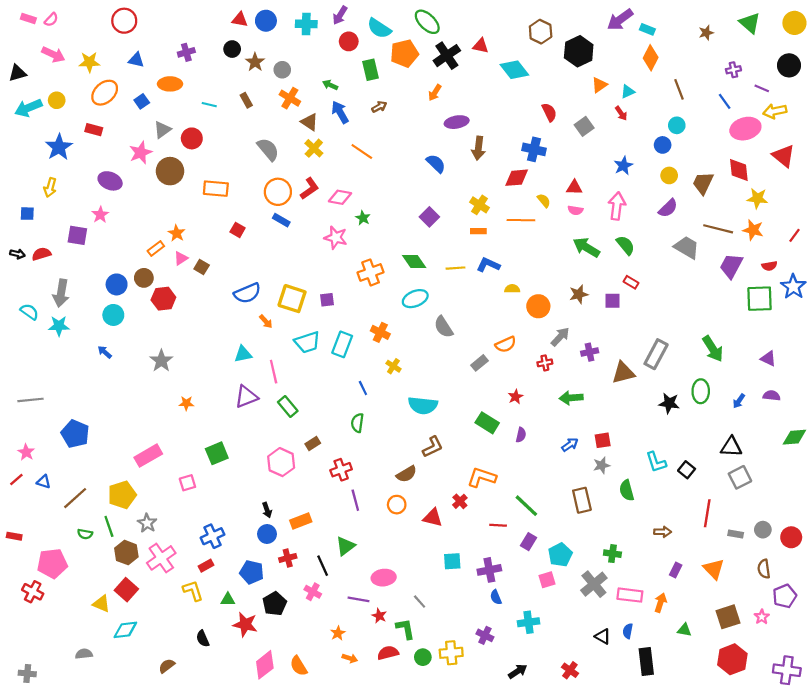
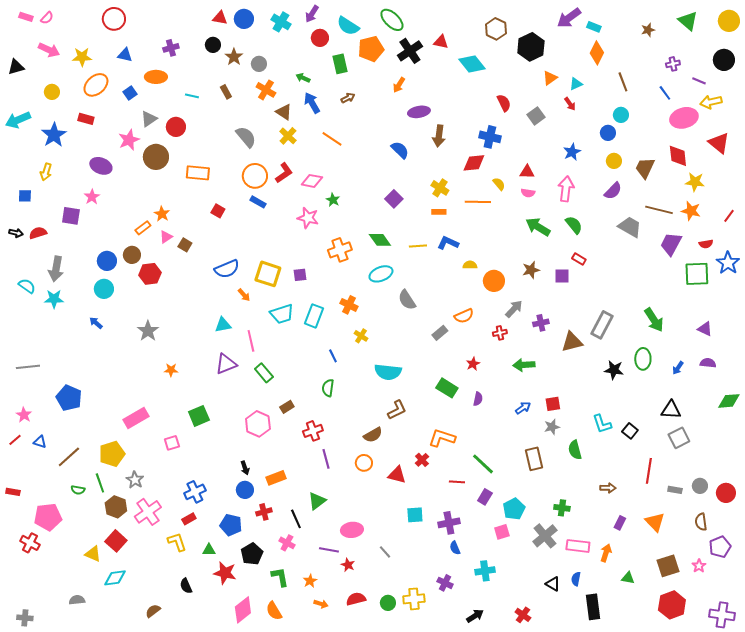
cyan cross: (306, 24) -> (281, 22), turned 30
cyan arrow: (28, 108) -> (18, 120), moved
green L-shape: (405, 629) -> (280, 577), moved

